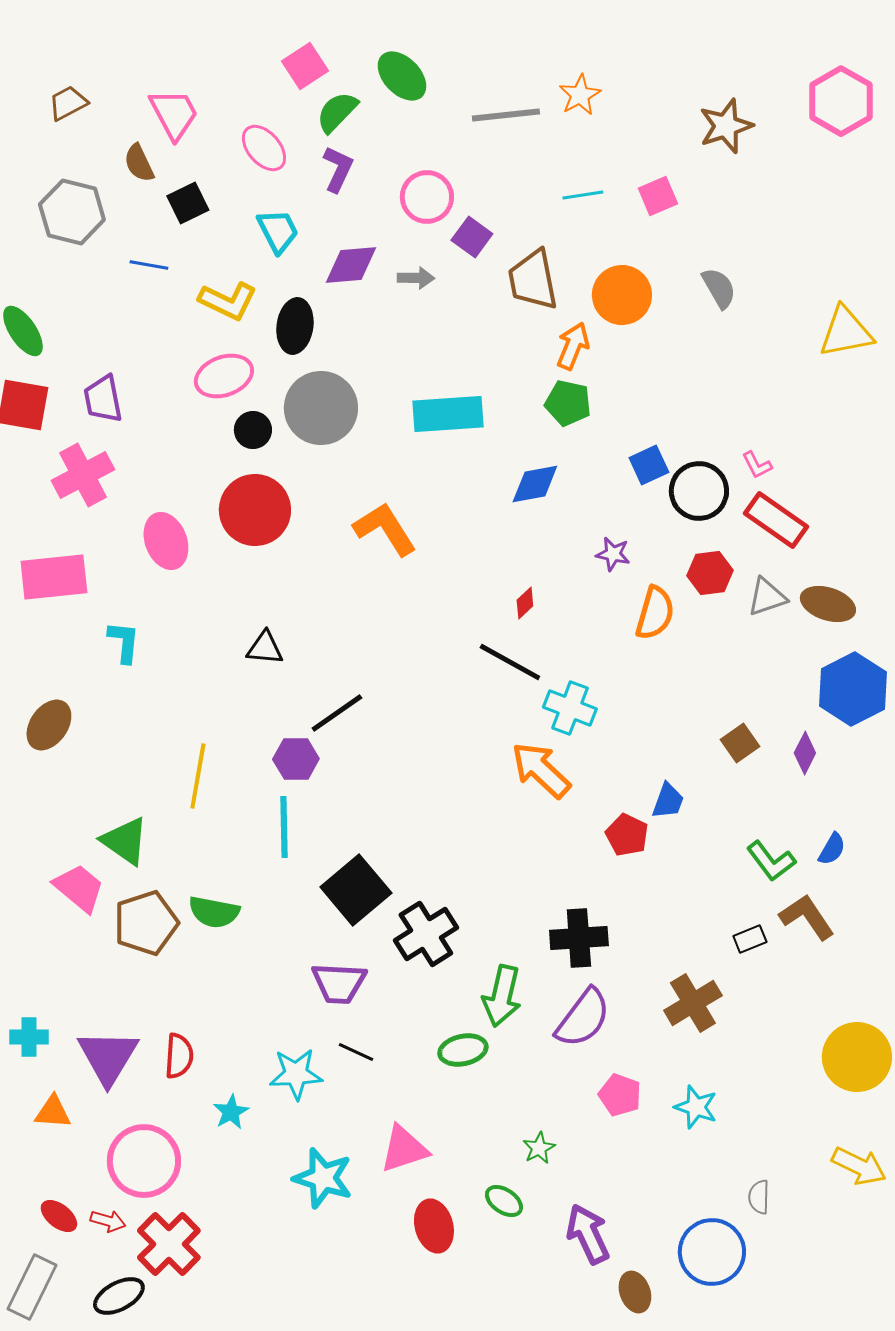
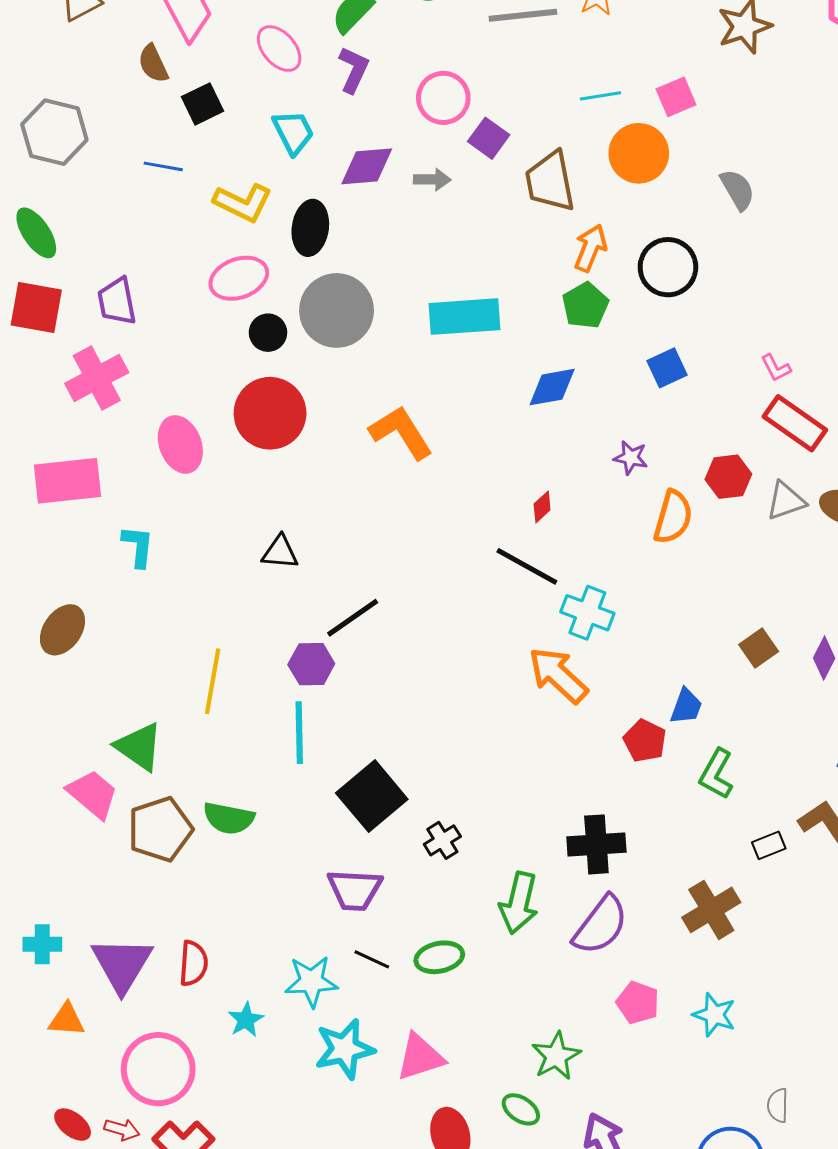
gray hexagon: (72, 212) -> (54, 132), moved
orange circle: (622, 295) -> (639, 153), moved
green pentagon: (568, 403) -> (585, 305), turned 30
black circle: (699, 491) -> (668, 267), moved
green L-shape: (771, 861) -> (716, 774), moved, turned 66
black cross: (426, 934) -> (442, 840), size x0.6
green ellipse: (463, 1050) -> (439, 957), moved
green star: (539, 1148) -> (556, 1056), size x1.5
cyan star: (323, 1178) -> (345, 1049), moved, turned -30

